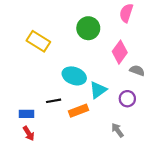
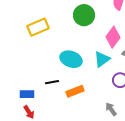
yellow rectangle: (38, 41) -> (38, 27), turned -55
cyan triangle: (98, 90) -> (102, 59), moved

